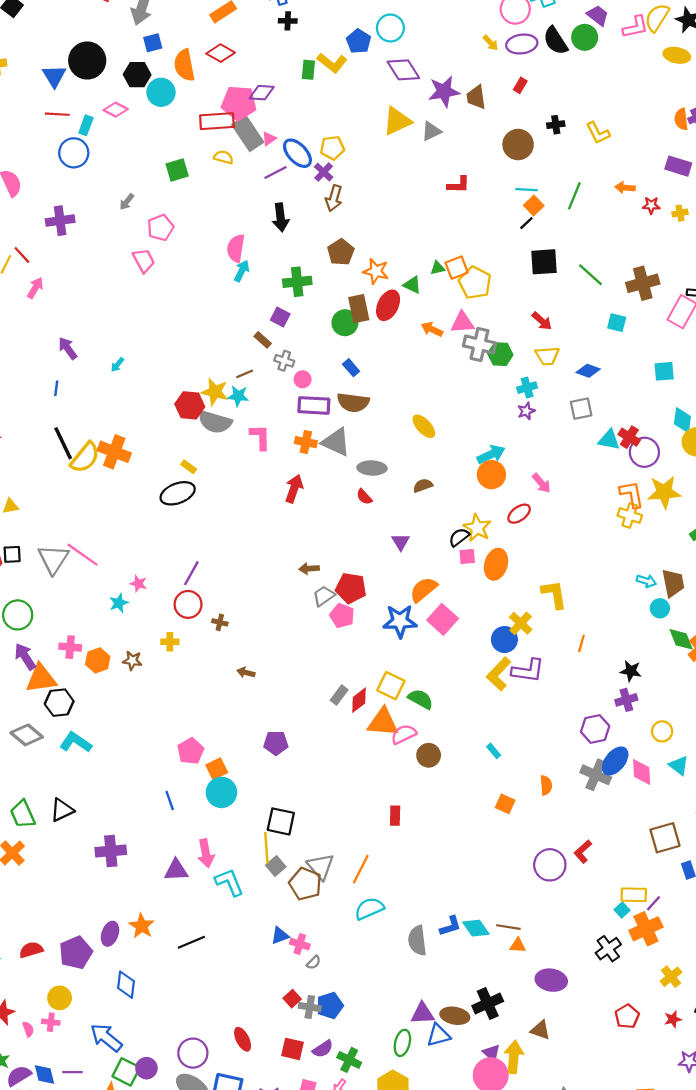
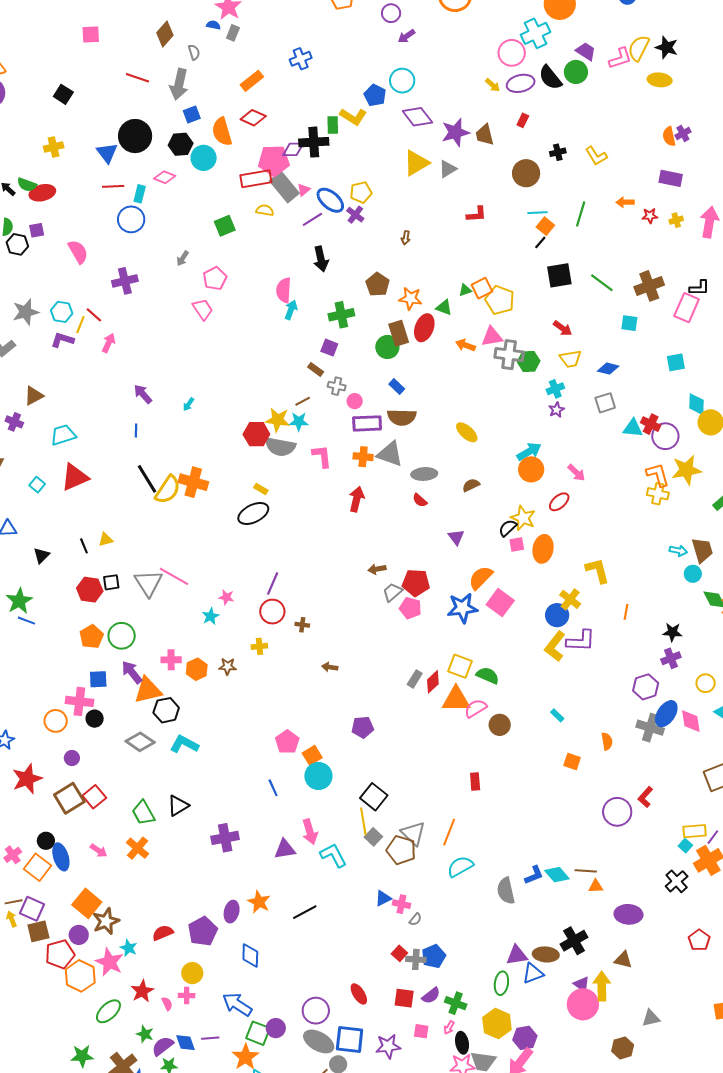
black cross: (288, 21) -> (314, 142), moved, size x1.8
brown arrow: (334, 198) -> (406, 238), moved, size x0.6
black square: (281, 821) -> (374, 797), turned 32

